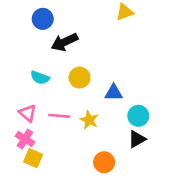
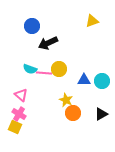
pink line: (59, 116) -> (44, 73), moved
cyan circle: (138, 116) -> (102, 81), moved
yellow square: (33, 158) -> (15, 127), moved
orange circle: (104, 162) -> (73, 113), moved

